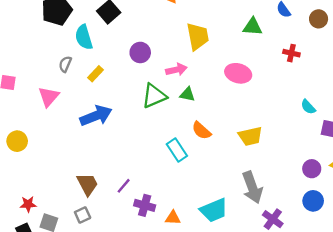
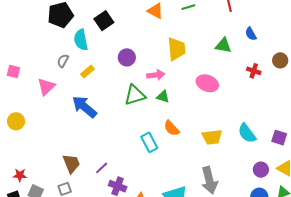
brown circle: (319, 19) -> (280, 60), moved
cyan semicircle: (308, 107) -> (247, 133), moved, size x1.5
blue arrow: (96, 116) -> (84, 107), turned -124

